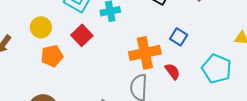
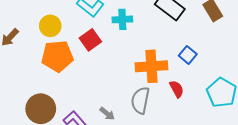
orange pentagon: (52, 56) -> (57, 56), size x1.4

